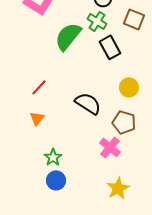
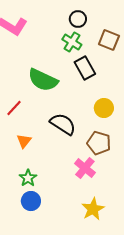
green semicircle: (68, 36) -> (43, 80), moved, turned -104
orange triangle: (37, 118) -> (24, 141), moved

